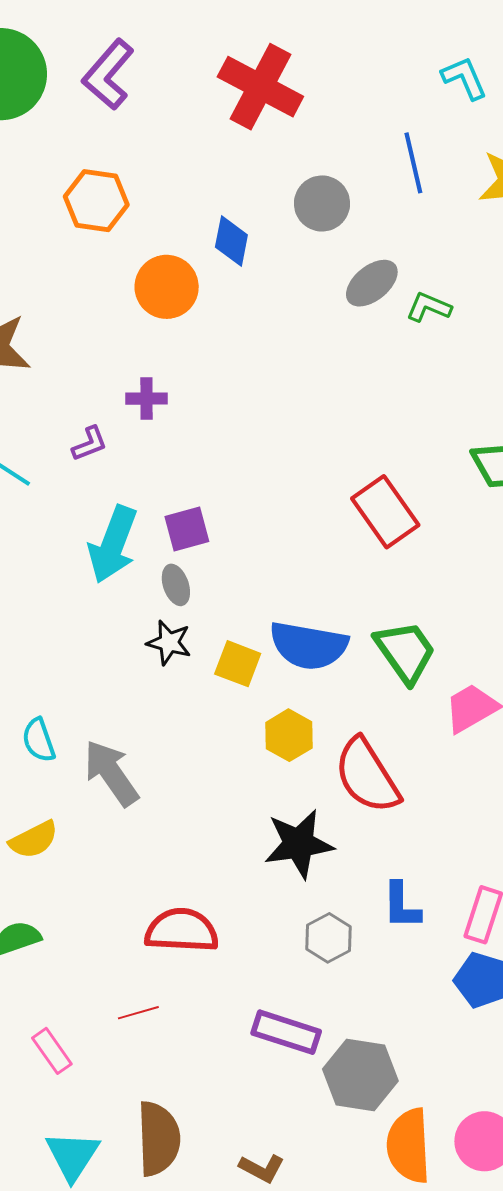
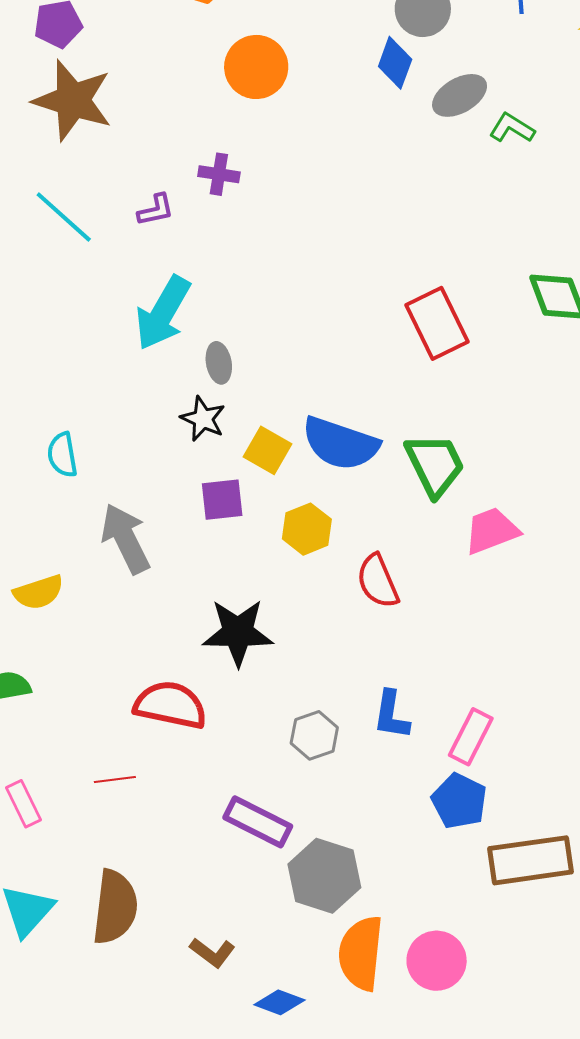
blue diamond: (231, 241) -> (395, 63), moved
purple square: (187, 529) -> (222, 500), moved
cyan semicircle: (39, 740) -> (62, 455), moved
red semicircle: (367, 776) -> (378, 581), size x0.7
black star: (299, 844) -> (238, 632), moved

